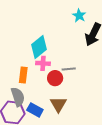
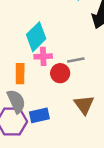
brown triangle: (58, 104) -> (84, 105), moved
blue rectangle: (35, 110) -> (39, 115), turned -35

